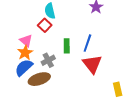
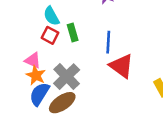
green rectangle: (67, 46) -> (73, 33), moved
gray cross: (48, 60) -> (67, 77), size x1.5

